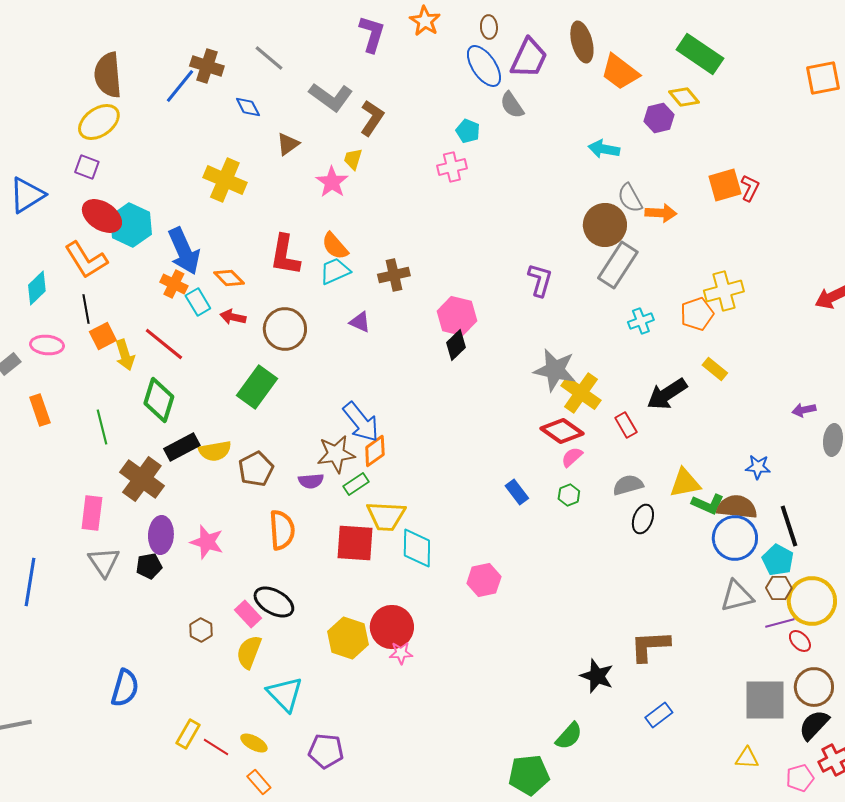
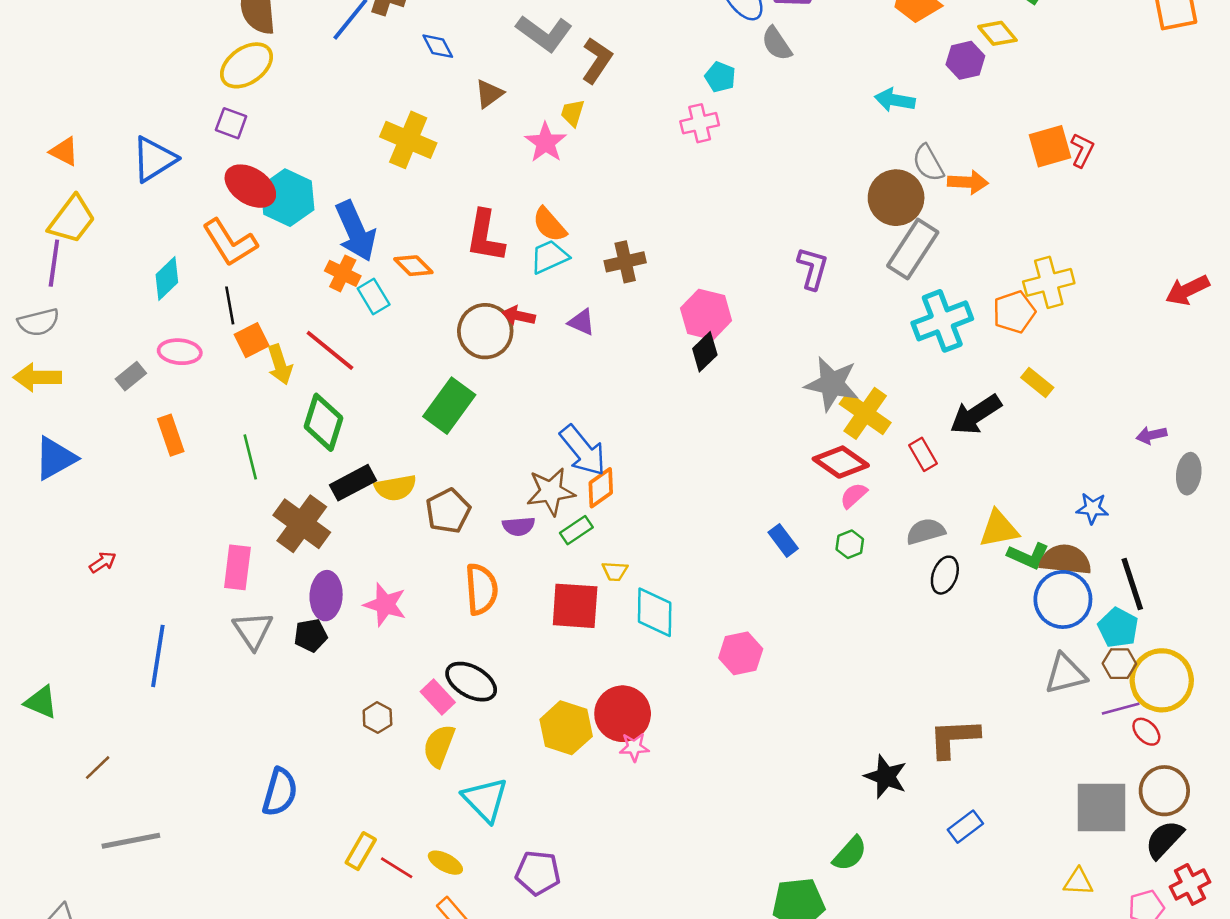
red arrow: (233, 317) -> (519, 316), moved
cyan cross: (641, 321) -> (942, 321), size x1.8
yellow trapezoid: (386, 516) -> (615, 571), size x0.5

